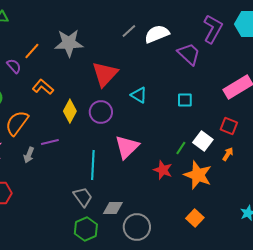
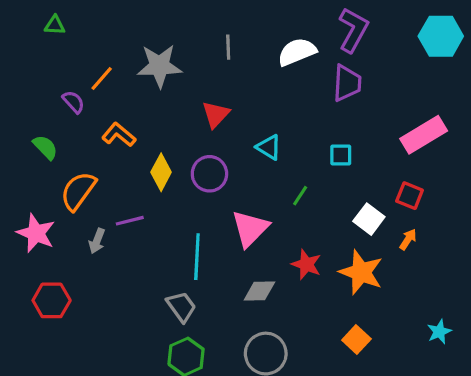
purple L-shape: (213, 29) -> (353, 30), moved
gray line: (129, 31) -> (228, 47), moved, turned -49
purple trapezoid: (189, 54) -> (347, 83), turned 50
red triangle: (105, 74) -> (216, 114), size x0.7
green line: (181, 148) -> (300, 196), moved
gray diamond: (113, 208) -> (259, 291), moved

